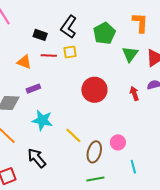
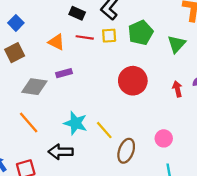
green pentagon: (104, 33) -> (141, 33), moved
cyan star: (42, 120) -> (76, 123), moved
pink circle: (118, 142) -> (164, 138), moved
black arrow: (37, 158) -> (61, 152), turned -55

